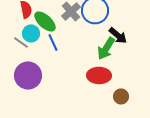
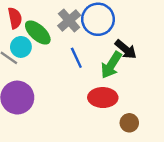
blue line: (53, 42) -> (76, 58), moved

